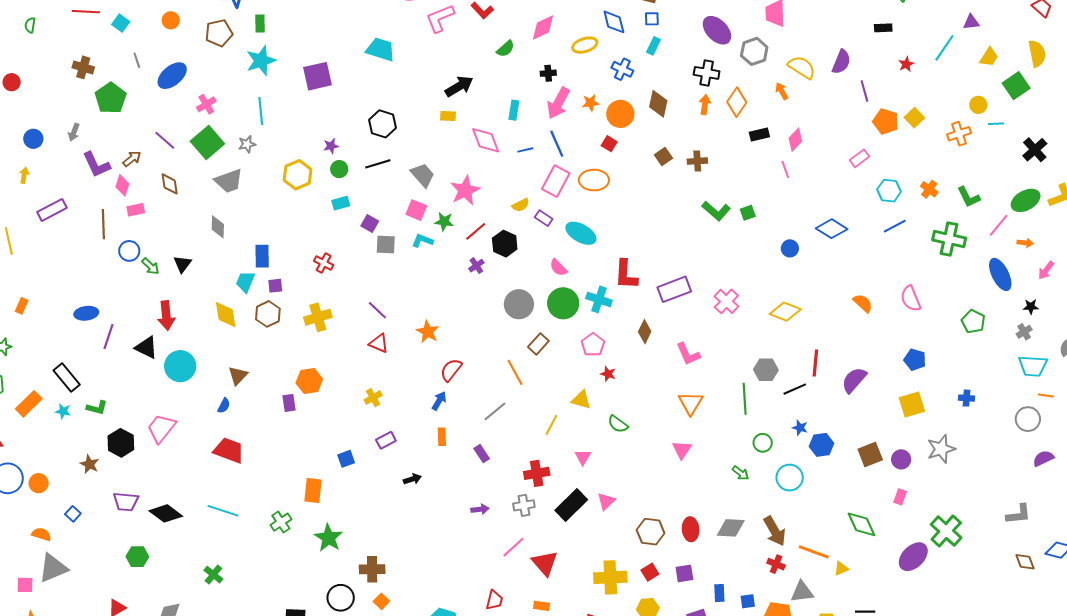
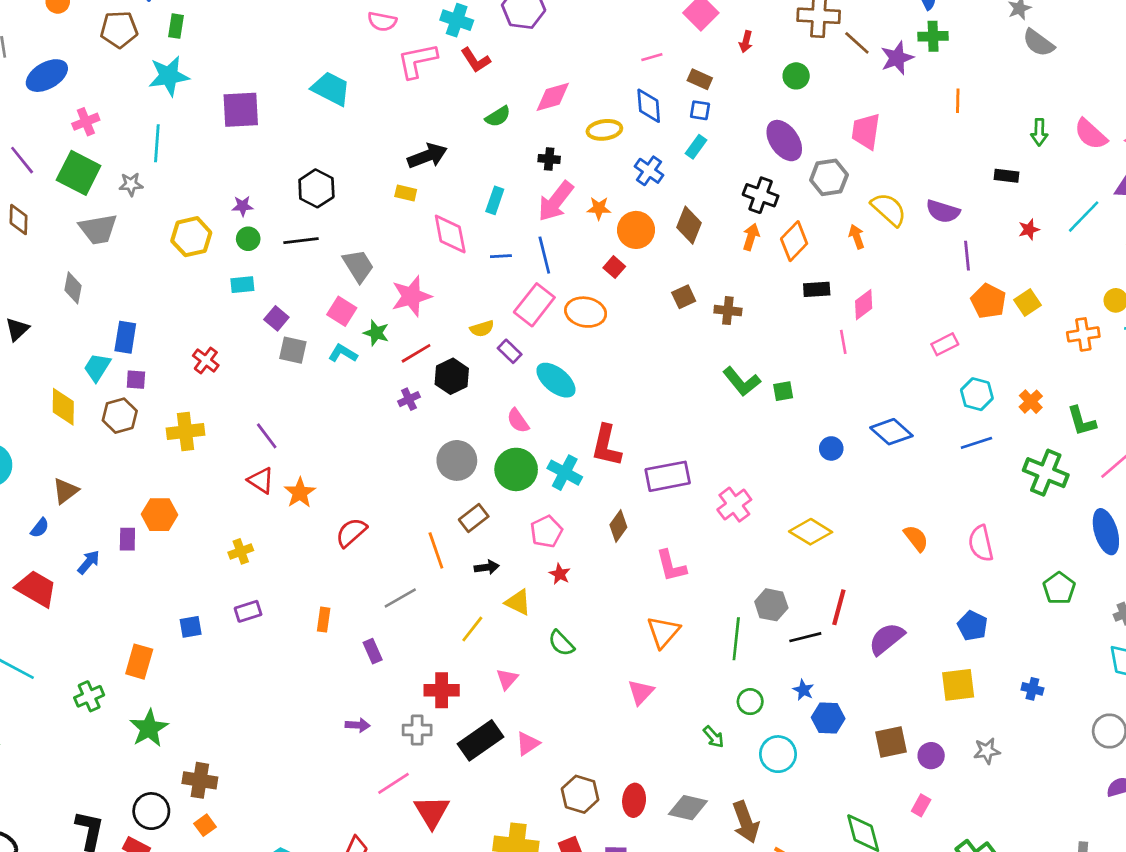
purple semicircle: (841, 62) -> (943, 211), turned 75
green square: (207, 142) -> (79, 173), turned -32
orange star: (428, 332) -> (300, 493), moved
blue arrow: (439, 401) -> (89, 562), moved
gray star: (941, 449) -> (987, 751), size x0.7
black arrow: (412, 479) -> (487, 567), moved

